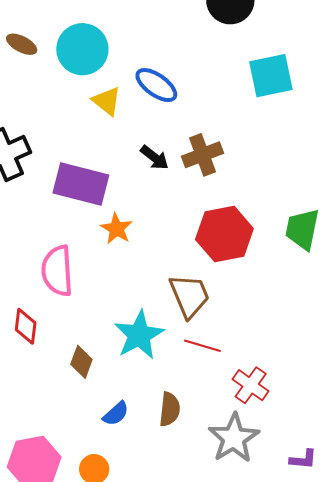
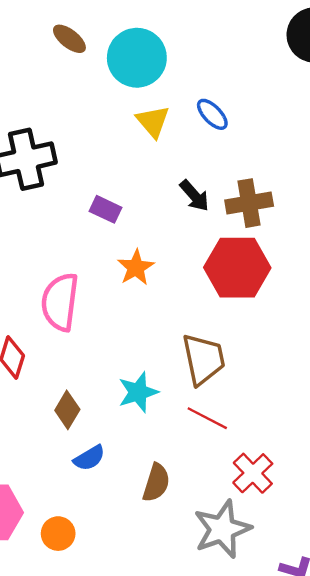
blue ellipse: (156, 85) -> (212, 114), size x0.7
purple rectangle: (81, 184) -> (105, 209), size x0.5
red hexagon: (224, 234) -> (237, 268), moved
cyan star: (139, 335) -> (138, 392), size x0.7
blue semicircle: (116, 414) -> (89, 458), moved

